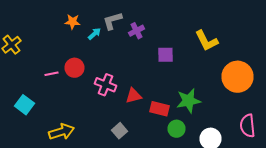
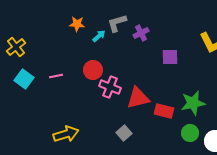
red circle: (74, 68) -> (93, 70), moved
red triangle: (134, 96) -> (138, 98), size x1.4
cyan square: (24, 105) -> (24, 79), moved
green circle: (176, 129) -> (190, 133), moved

